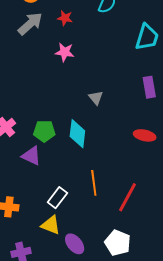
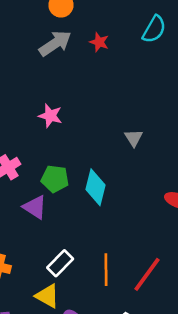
pink star: (65, 52) -> (50, 116), moved
gray triangle: (96, 98) -> (134, 138), moved
orange line: (94, 183) -> (106, 270), moved

